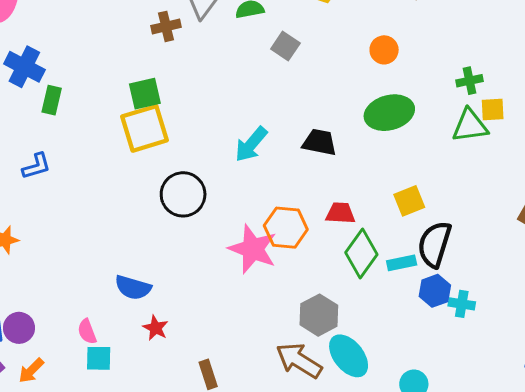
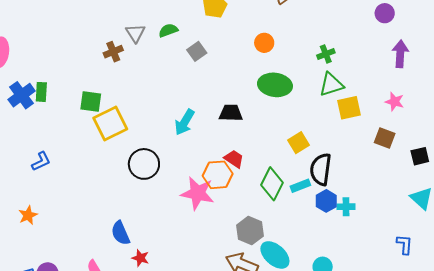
gray square: (285, 46) -> (197, 51), turned 30
blue cross: (24, 67) -> (22, 95), turned 36
green square: (145, 94) -> (91, 102), moved, turned 30
green rectangle: (52, 100) -> (41, 92), moved
yellow square: (493, 110) -> (349, 108), moved, size x1.4
green ellipse: (389, 113) -> (275, 85), turned 32
red trapezoid: (340, 213) -> (234, 159), moved, turned 40
blue semicircle: (133, 288) -> (121, 233), turned 60

